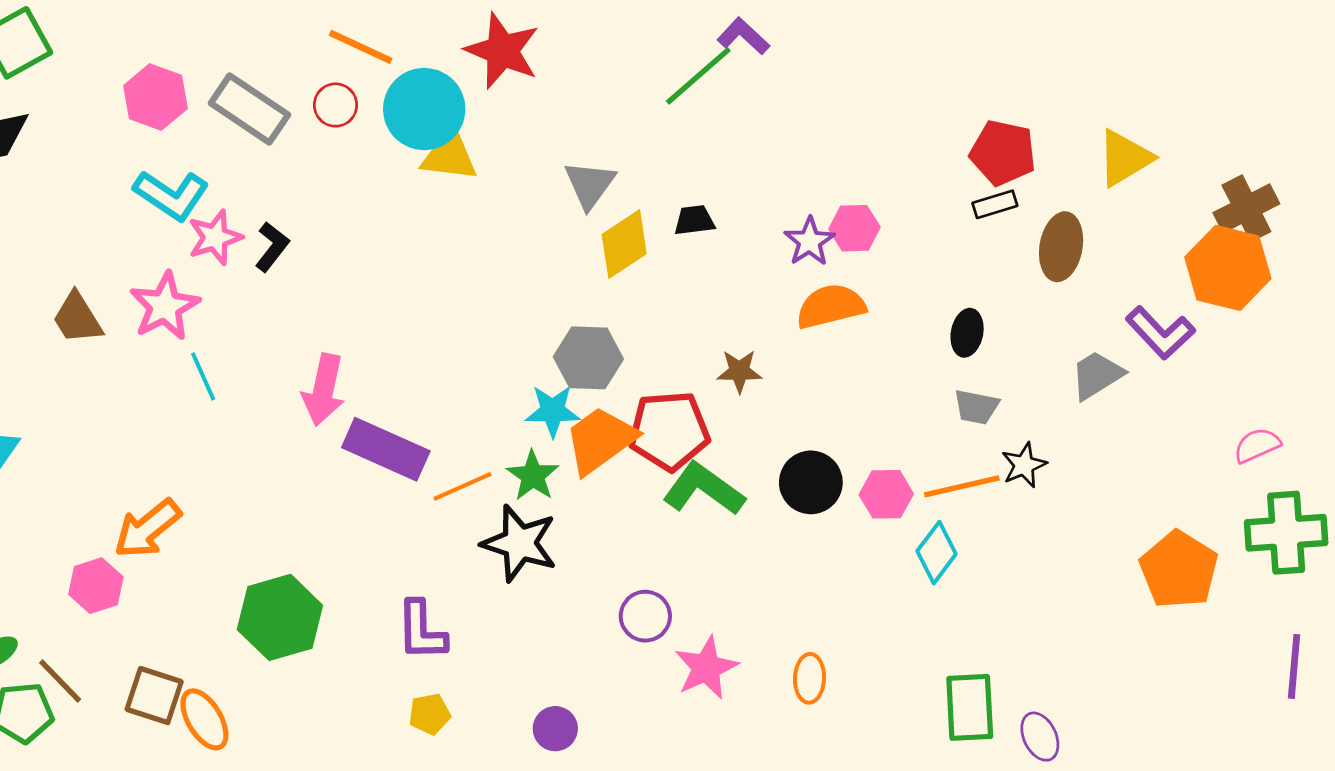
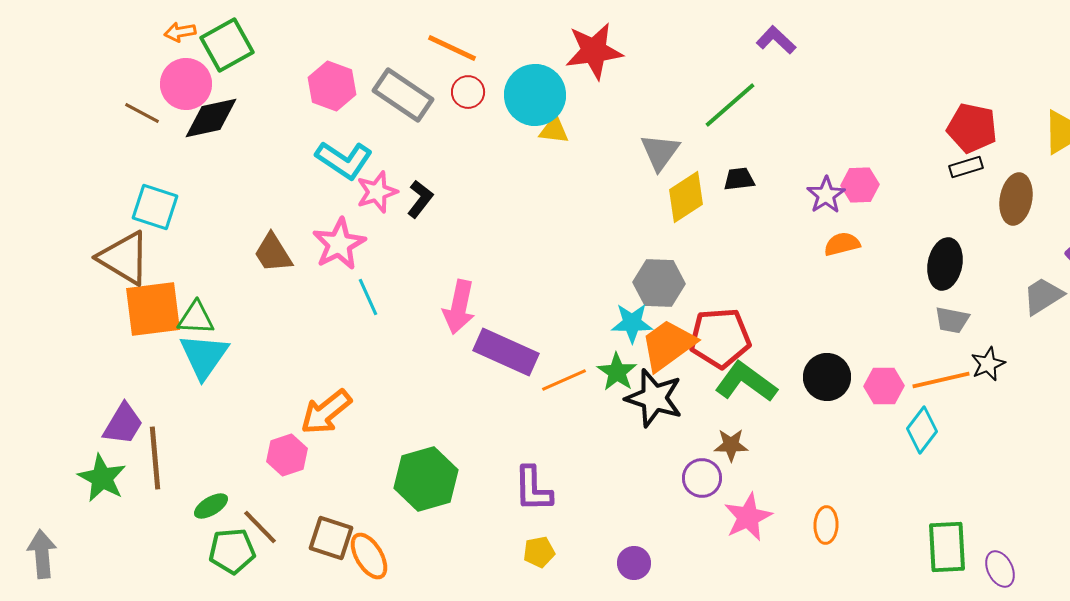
orange line: (361, 47) -> (452, 48), moved
red star: (502, 51) -> (594, 51), turned -30
green line: (698, 76) -> (730, 105), moved
yellow triangle: (449, 155) -> (554, 130), size x0.7
orange semicircle: (831, 306) -> (842, 244), size x0.7
black ellipse: (967, 333) -> (945, 264), size x1.4
brown star: (739, 371) -> (731, 445), moved
black star: (520, 543) -> (654, 398), moved

